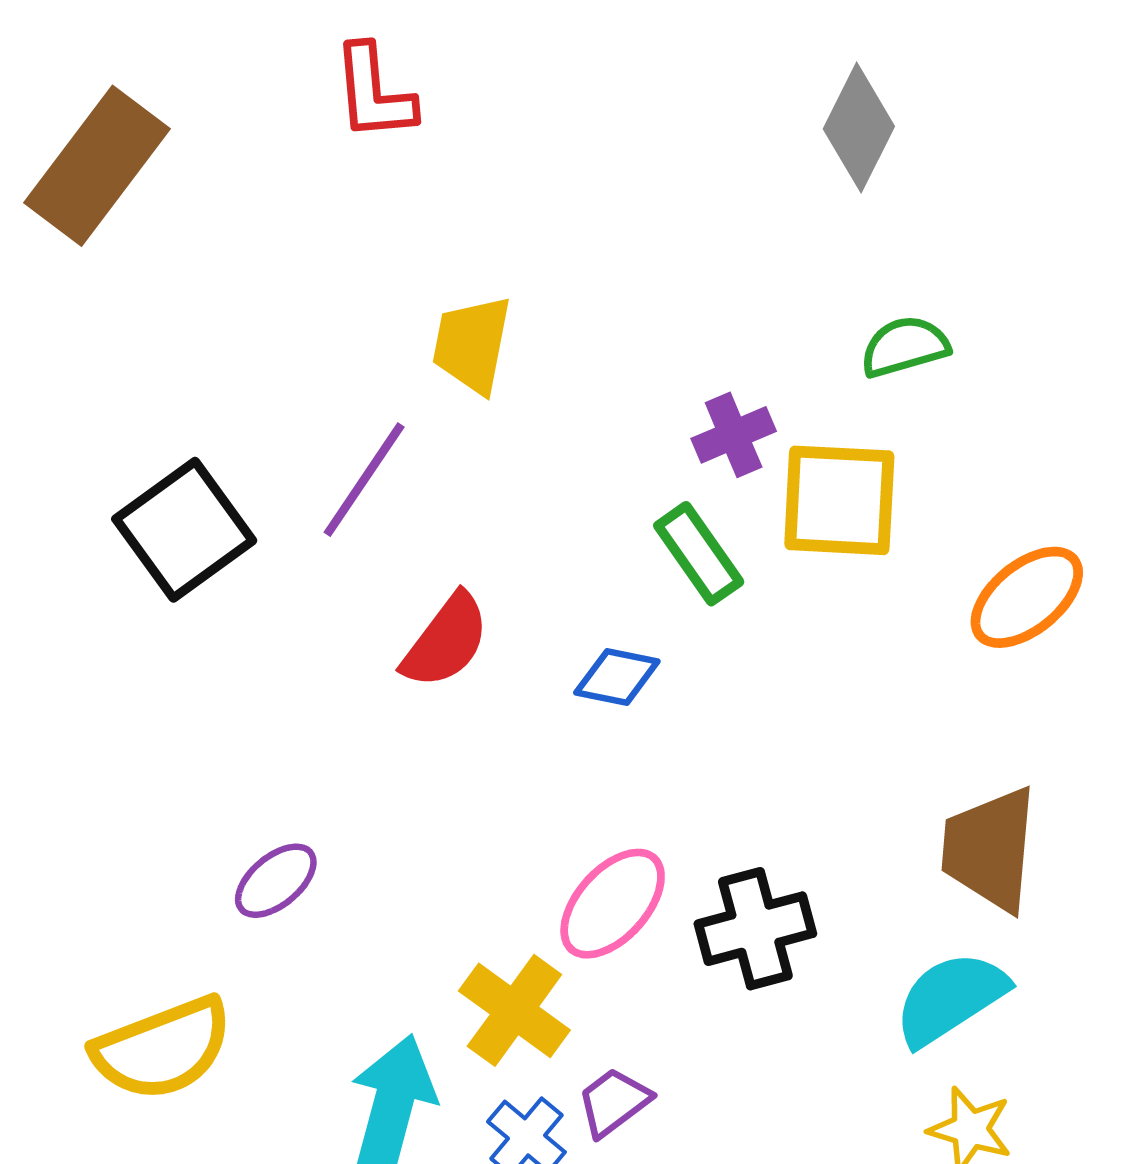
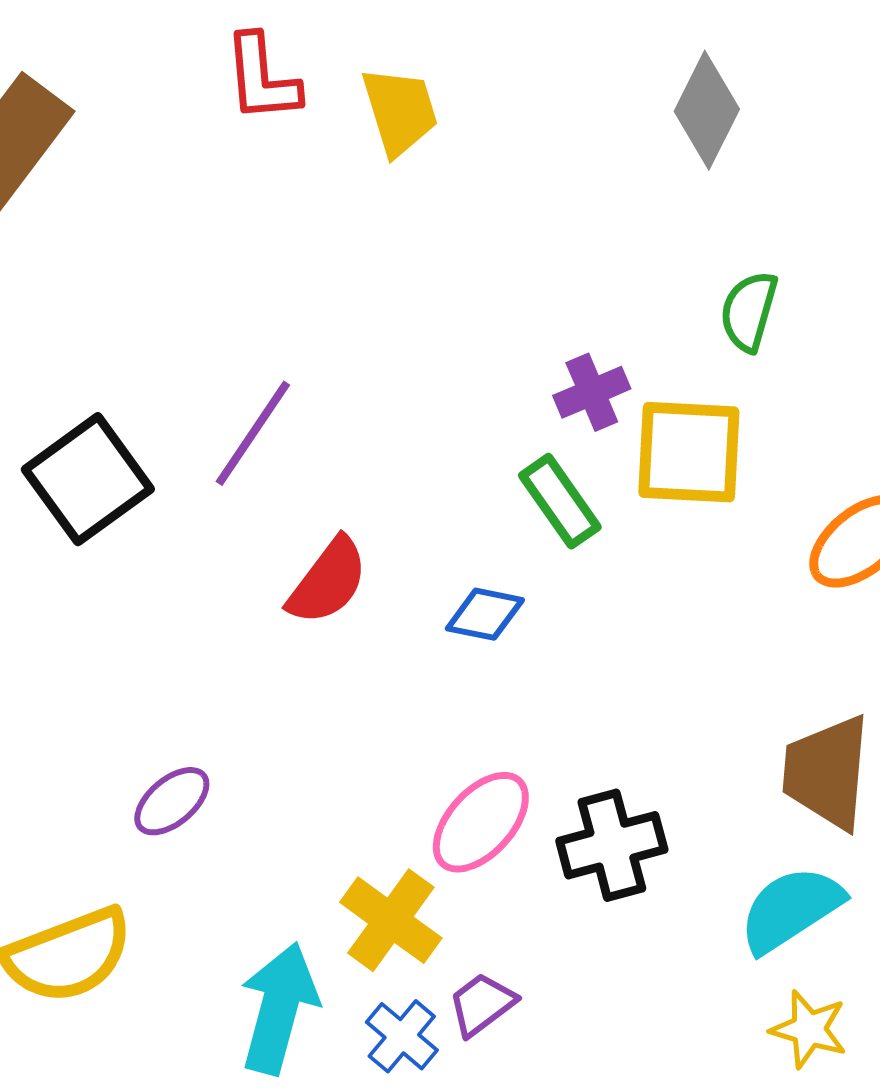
yellow trapezoid: (472, 344) -> (400, 111), moved, turned 152
green semicircle: (905, 347) -> (749, 311), turned -58

